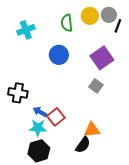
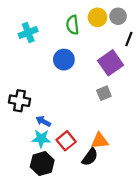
black line: (118, 26) -> (129, 39), moved
gray square: (96, 86) -> (104, 93), turned 32
red square: (56, 117) -> (66, 141), moved

